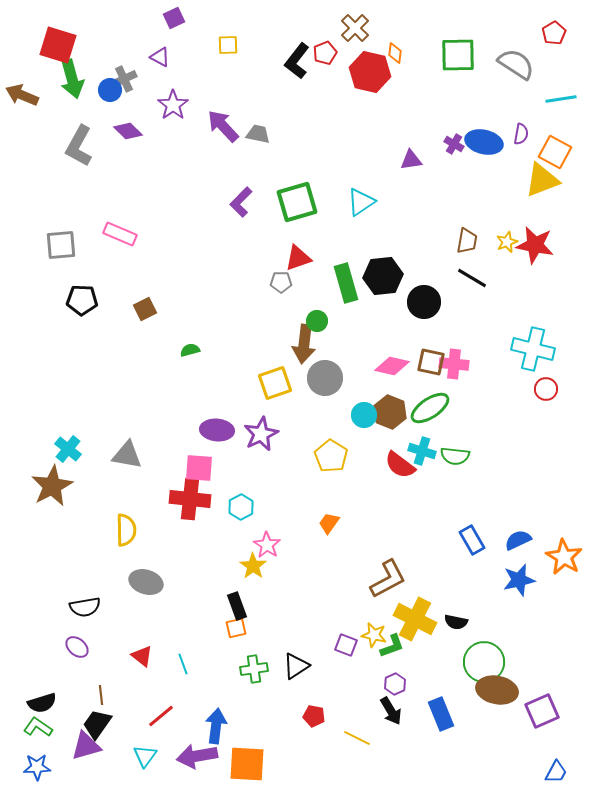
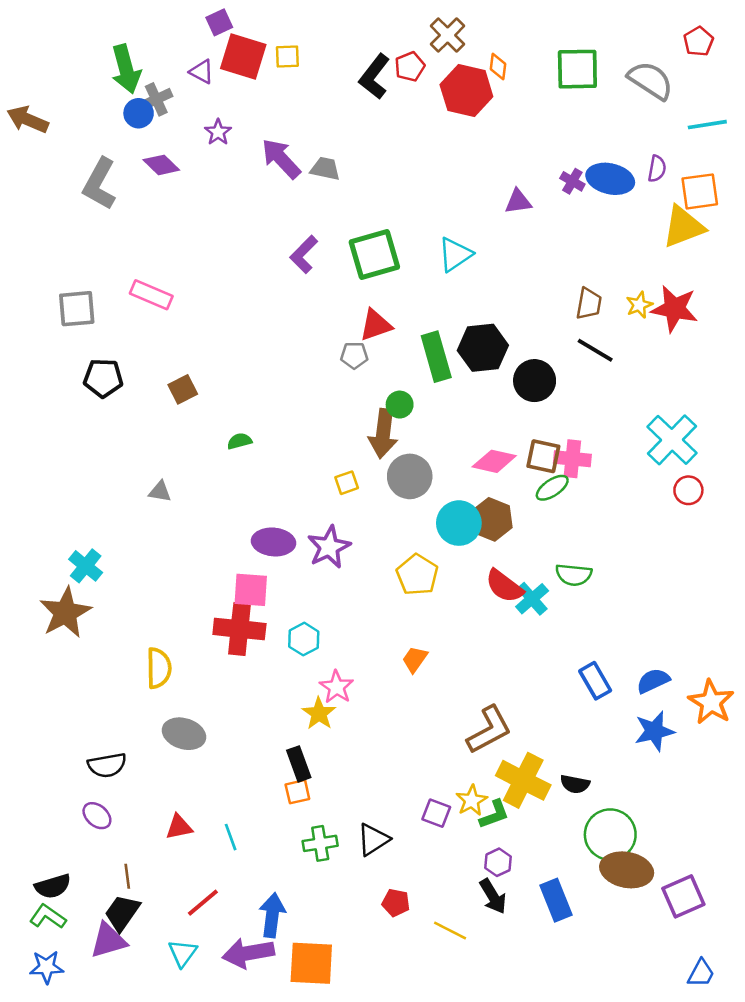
red square: (58, 45) -> (243, 56), moved
green arrow: (72, 79) -> (126, 69), moved
purple star: (173, 105) -> (218, 132), size x0.7
orange square: (555, 152) -> (700, 191), turned -36
cyan cross: (533, 349) -> (672, 440), turned 30
yellow square: (275, 383) -> (347, 483), size x0.6
green ellipse: (430, 408) -> (552, 488), moved, size x0.7
cyan circle: (364, 415) -> (459, 523), size x1.4
cyan cross: (422, 451) -> (532, 599), moved, turned 32
gray triangle: (127, 455) -> (160, 492), moved, size x0.6
yellow star: (374, 635) -> (471, 801), turned 30
red triangle: (142, 656) -> (179, 827), turned -50

